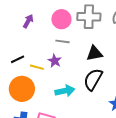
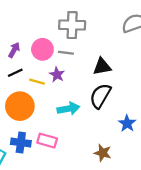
gray cross: (89, 17) -> (72, 25), moved
pink circle: (61, 19) -> (42, 49), moved
purple arrow: (28, 21) -> (14, 50), moved

